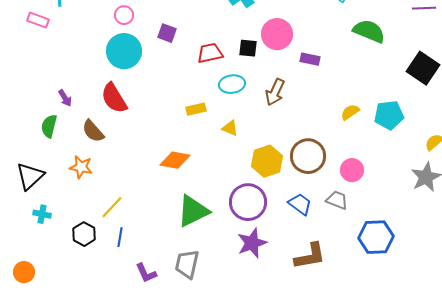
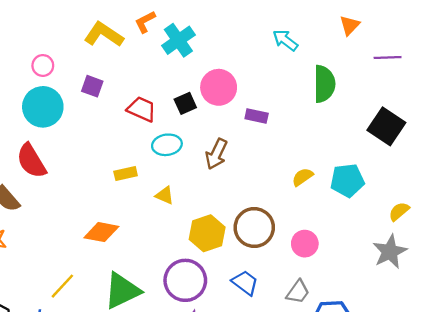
green semicircle: (369, 31) -> (324, 84), turned 68
black square: (248, 48) -> (185, 103), turned -30
red trapezoid: (210, 53) -> (142, 109), turned 36
gray trapezoid: (337, 200) -> (298, 292), moved, turned 105
yellow line: (112, 207) -> (62, 286), moved

